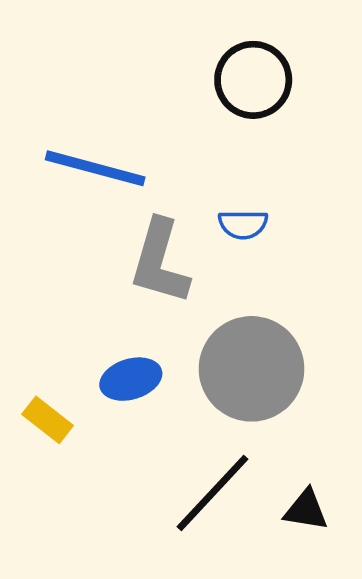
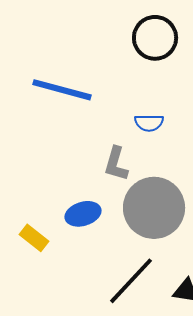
gray L-shape: (160, 262) -> (116, 164), moved, size x0.7

